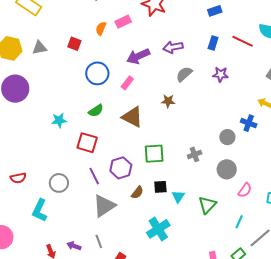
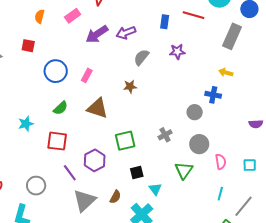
orange semicircle: (101, 28) -> (40, 16), moved
purple arrow: (138, 56) -> (97, 34), moved
pink semicircle: (245, 190) -> (221, 162), turned -35
brown semicircle: (137, 193) -> (115, 197), moved
cyan triangle: (178, 197) -> (155, 189), moved
green triangle: (207, 205) -> (184, 170), moved

